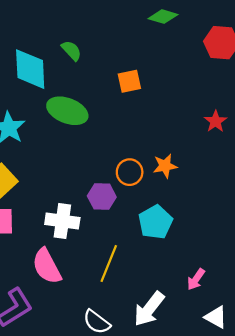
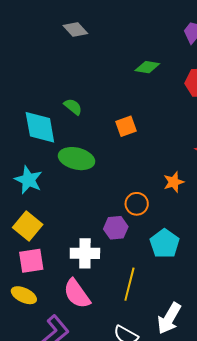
orange star: (165, 166) -> (174, 182), moved

